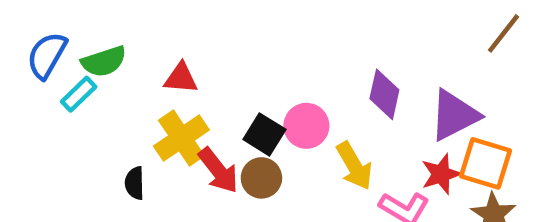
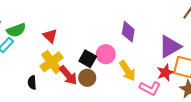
red triangle: (181, 78) -> (50, 36), turned 42
purple diamond: (384, 94) -> (128, 32), moved

